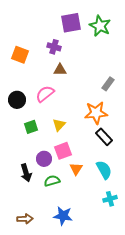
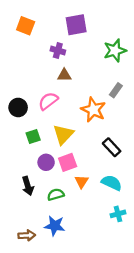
green star: (100, 26) -> (115, 51), moved, turned 30
orange square: (20, 55) -> (26, 26), moved
orange star: (96, 113) -> (93, 110), moved, turned 30
yellow triangle: (59, 125) -> (63, 134), size x1.5
purple circle: (44, 159) -> (46, 162), moved
cyan semicircle: (104, 170) -> (112, 183), turned -36
blue star: (63, 216) -> (55, 226), moved

